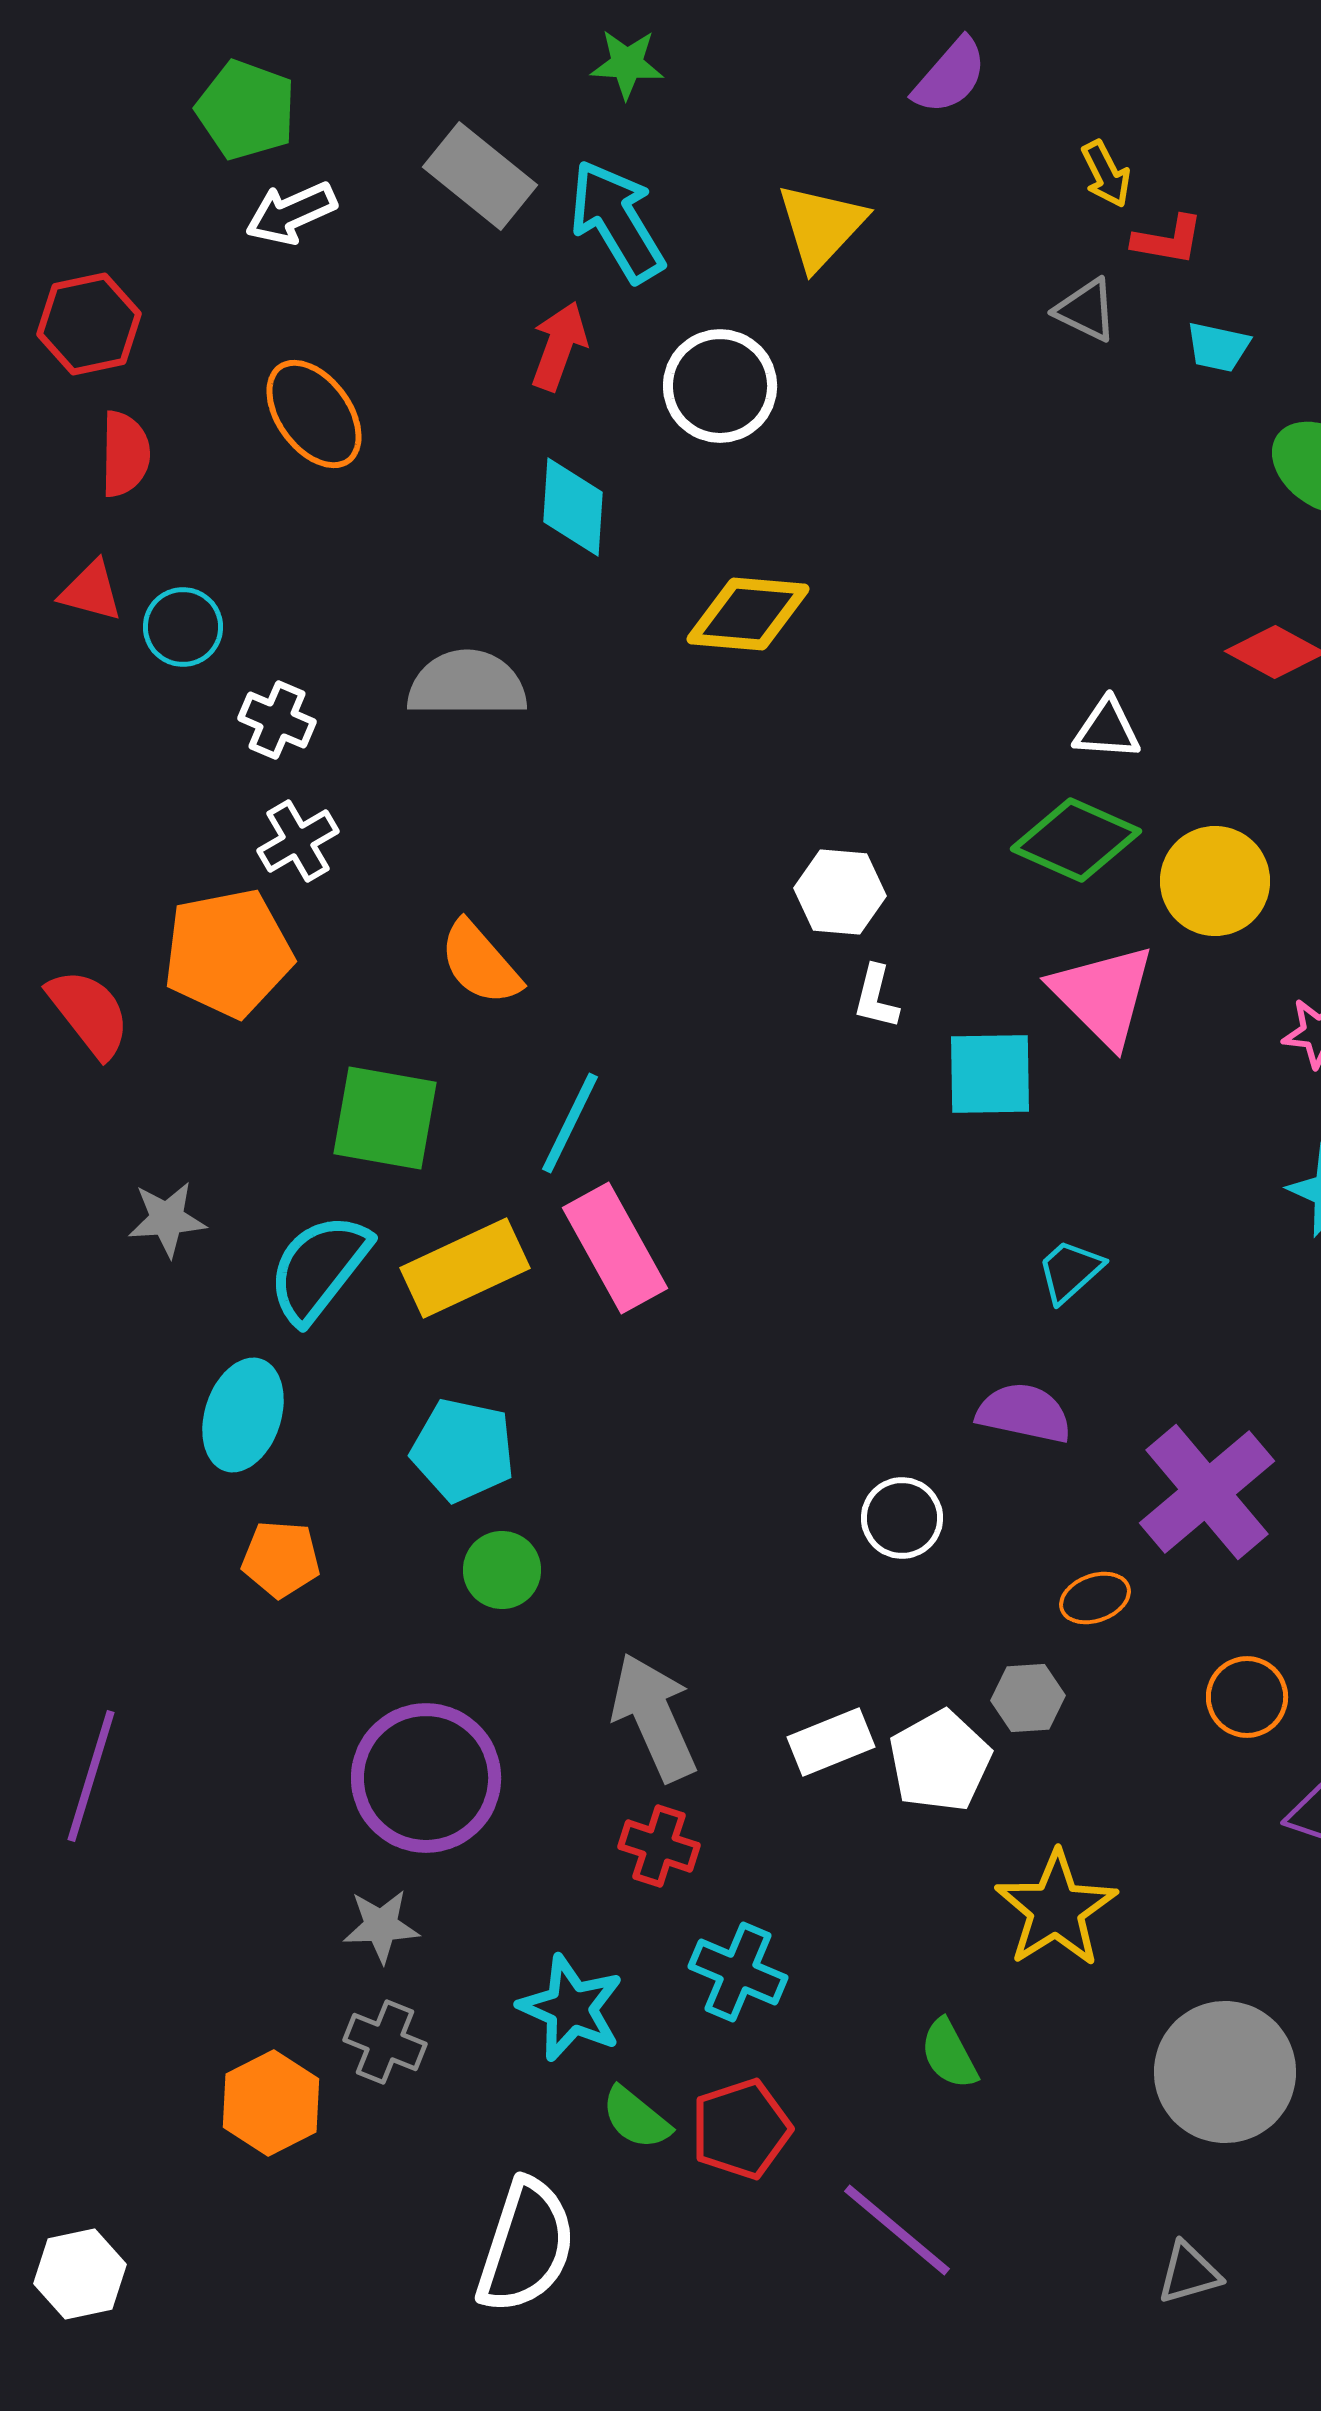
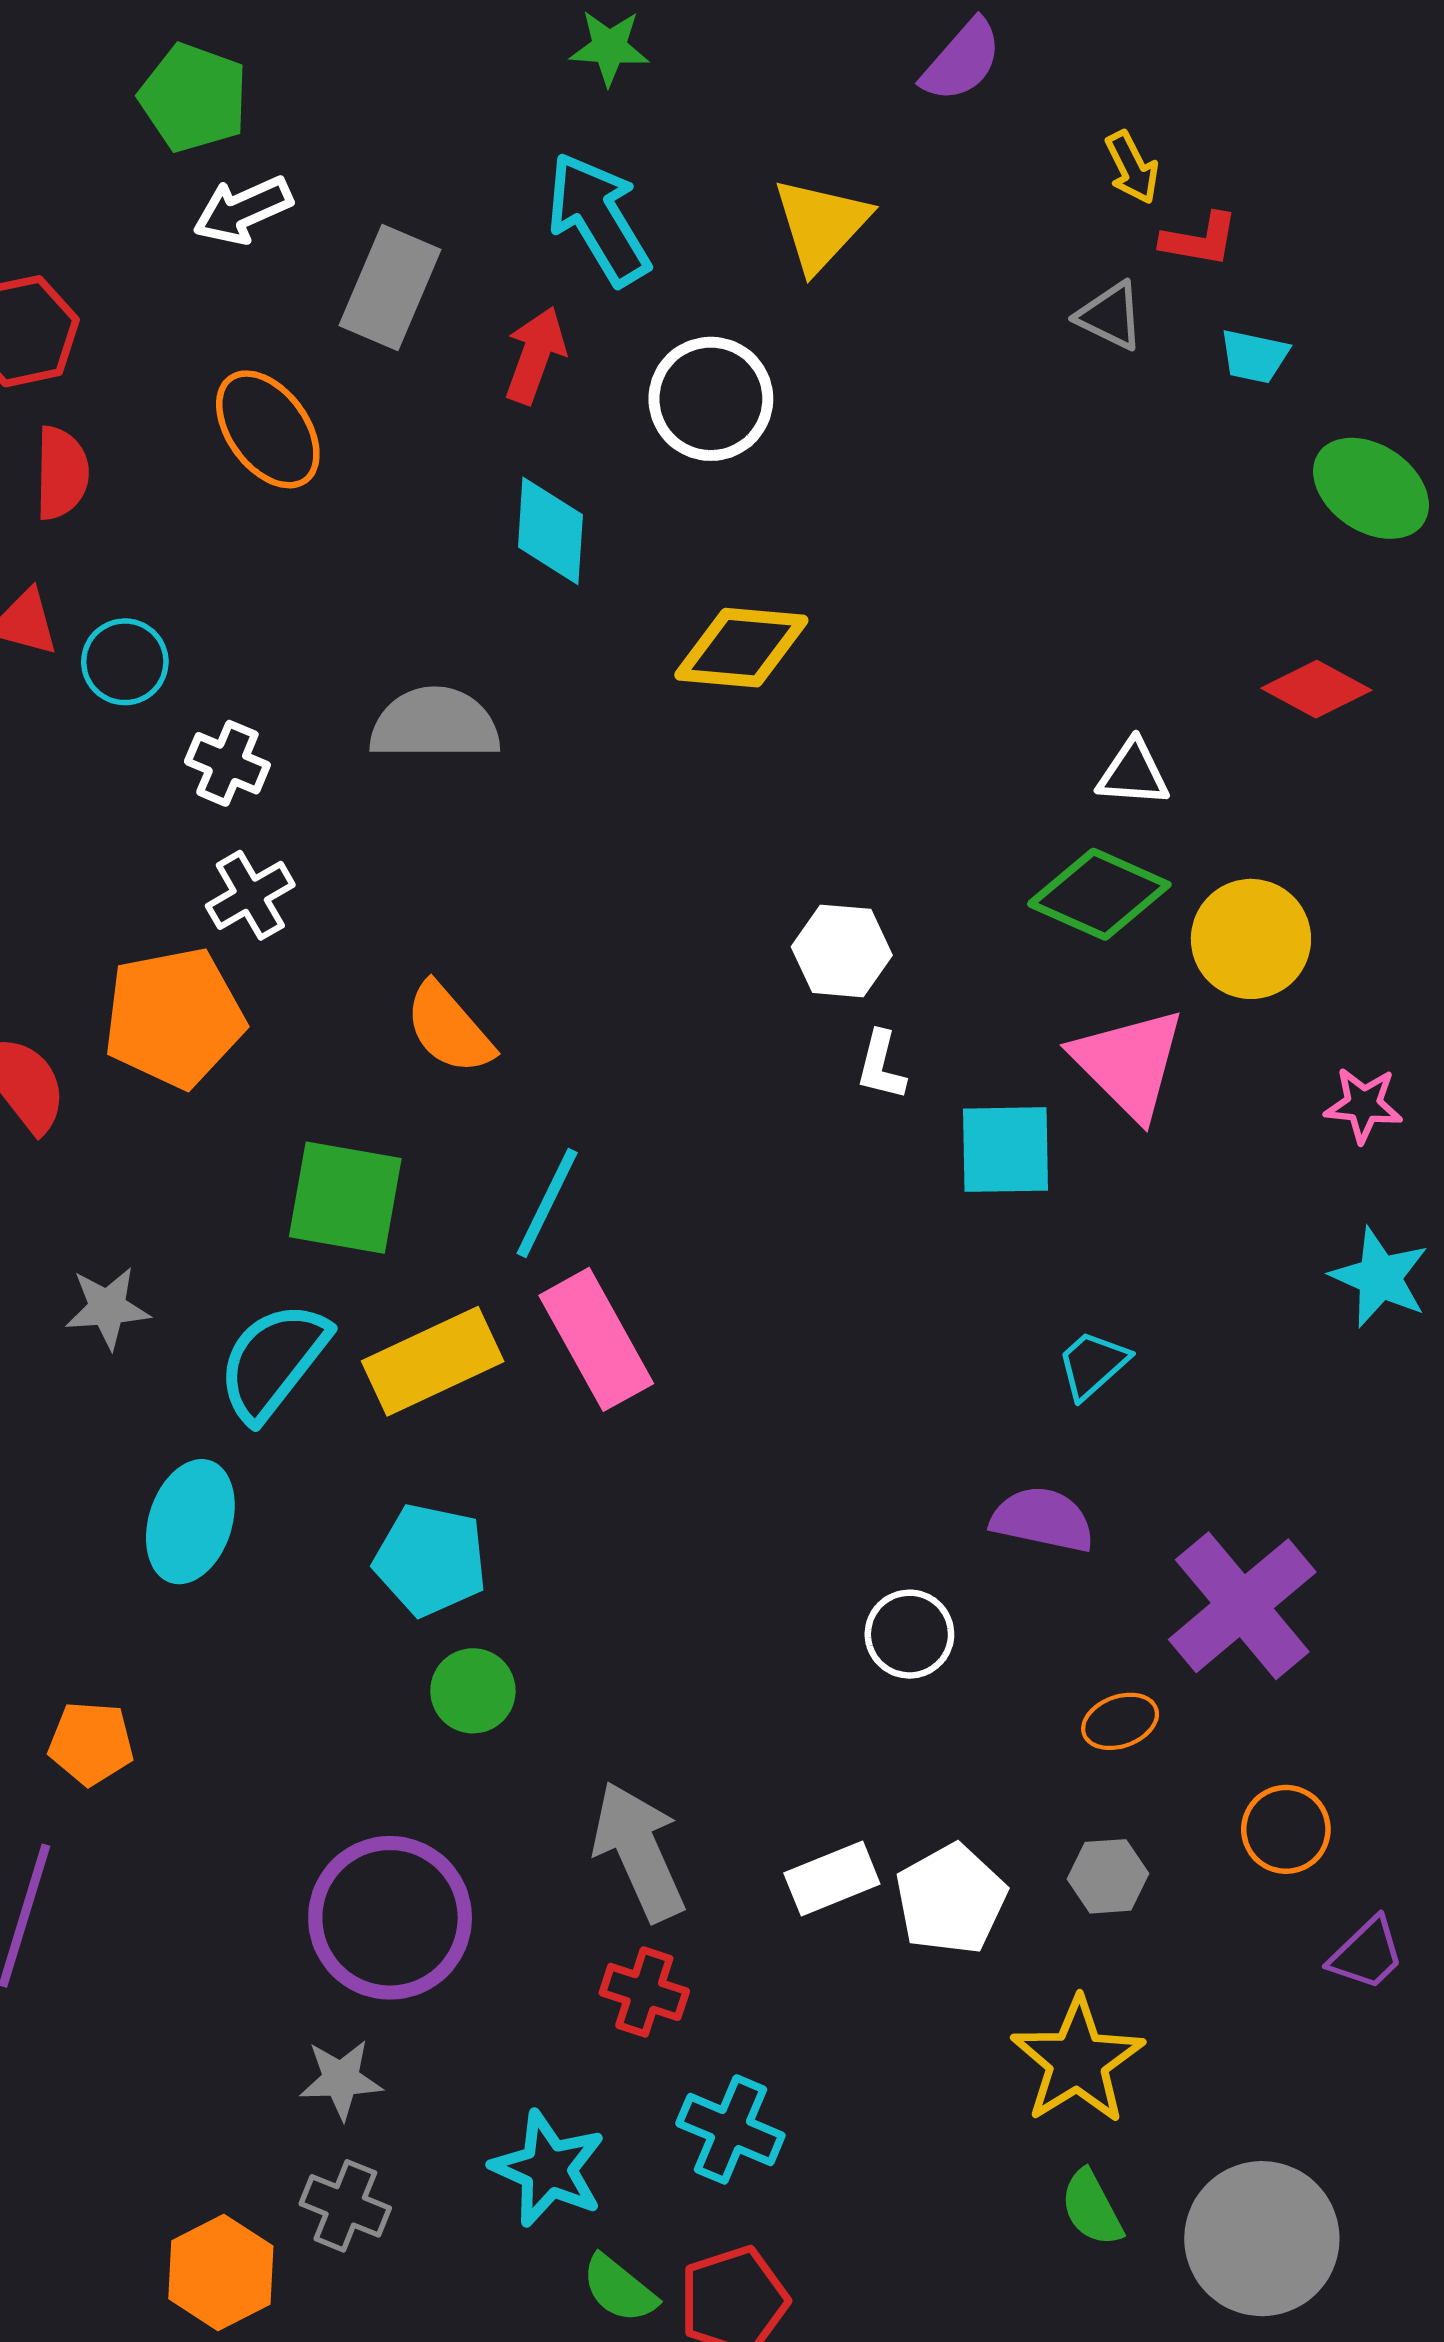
gray rectangle: (480, 176) -> (390, 288), moved, turned 74
orange pentagon: (281, 1559) -> (91, 1743), moved
gray hexagon: (1028, 1698) -> (1108, 1876), moved
green semicircle: (949, 2054) -> (1092, 2208), moved

